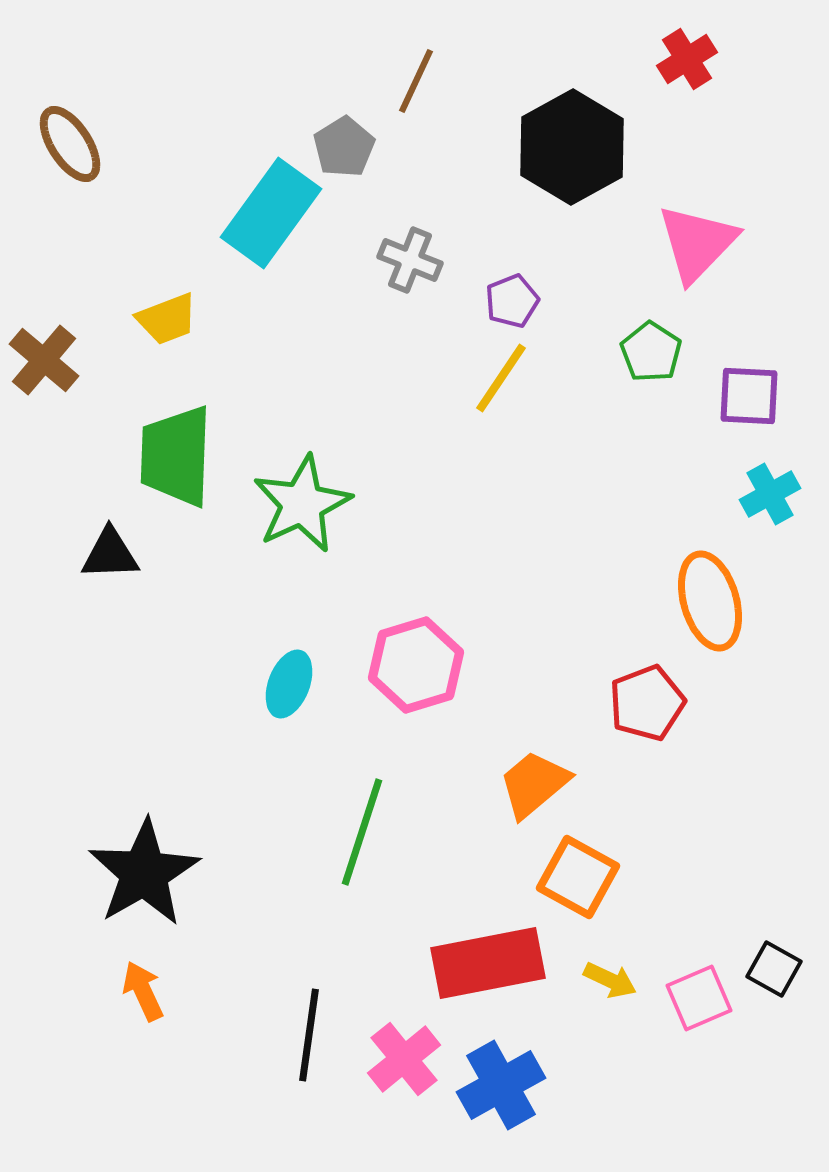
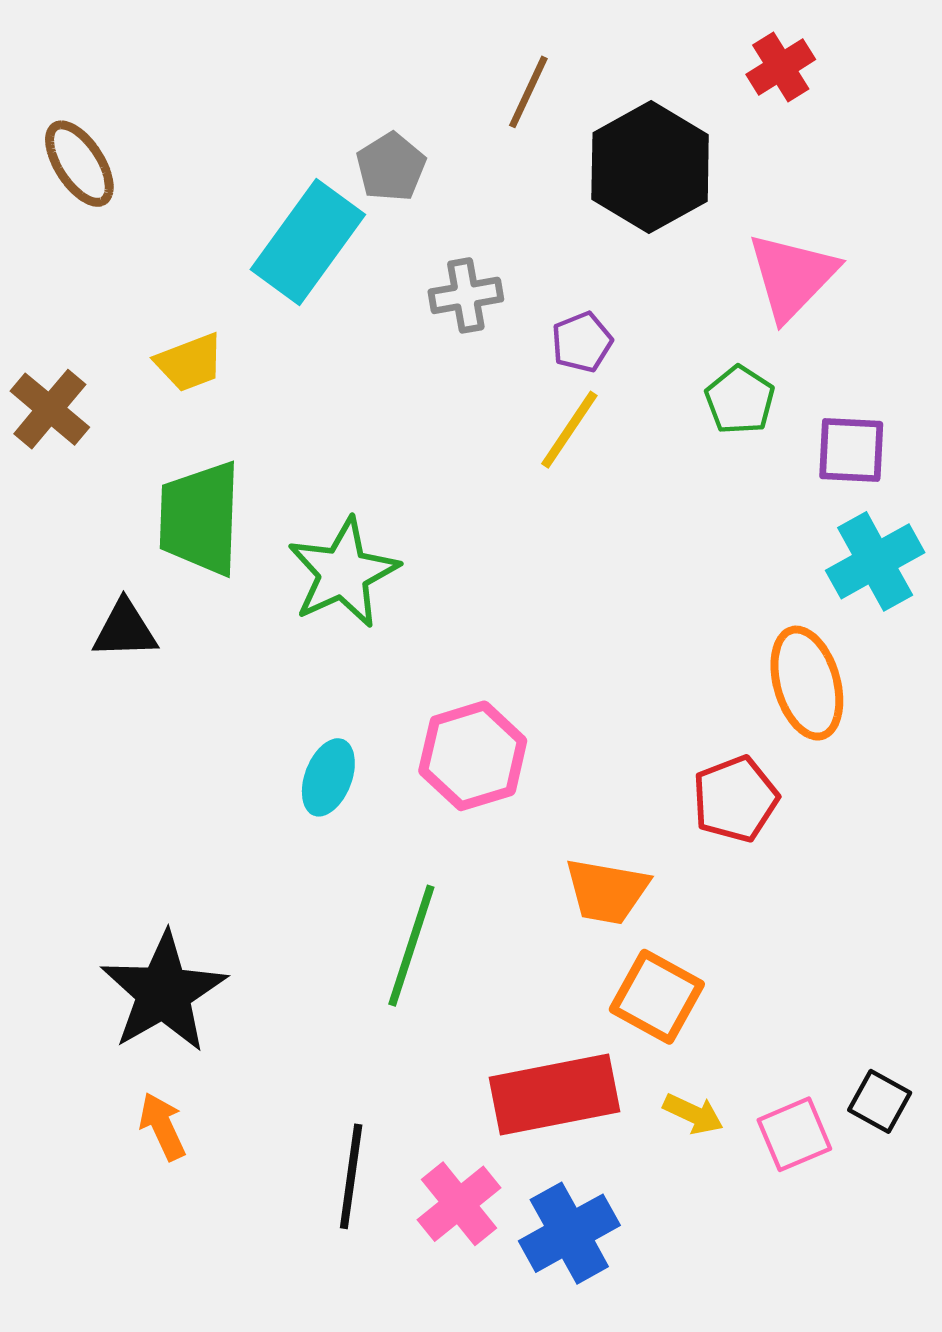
brown line: (416, 81) -> (528, 92), moved
gray cross: (410, 260) -> (466, 295), turned -32
cyan cross: (770, 494) -> (875, 561), size x1.4
orange trapezoid: (534, 784) -> (607, 891), turned -130

